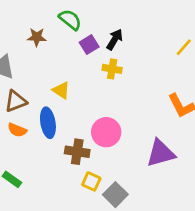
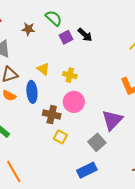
black arrow: (115, 39) -> (85, 35), turned 98
yellow cross: (112, 69) -> (70, 75), moved
purple triangle: (161, 153) -> (112, 120), turned -35
gray square: (115, 195) -> (97, 142), moved

